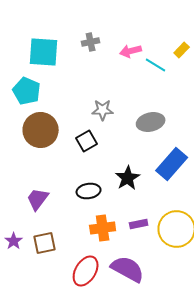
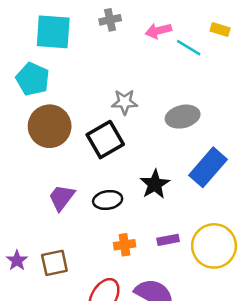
yellow rectangle: (182, 50) -> (220, 29), turned 63
black square: (87, 141) -> (105, 140), size x1.4
purple trapezoid: (38, 199) -> (62, 198), moved
orange cross: (103, 228) -> (125, 245), size x0.7

